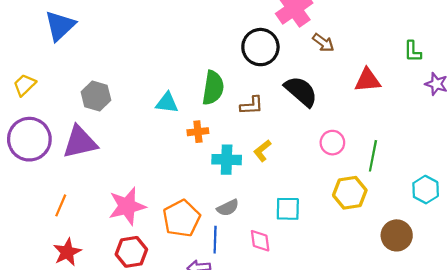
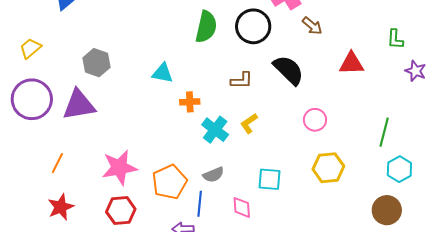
green semicircle: (213, 88) -> (206, 27), moved
green line: (373, 156) -> (384, 132), moved
cyan cross: (227, 160) -> (215, 130), turned 32
brown circle: (397, 235) -> (387, 210), moved

